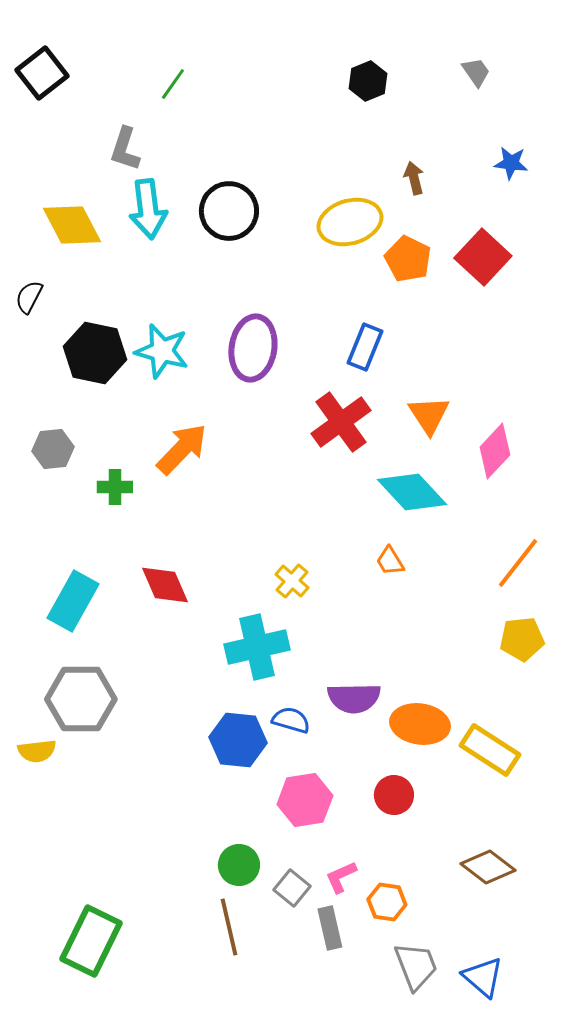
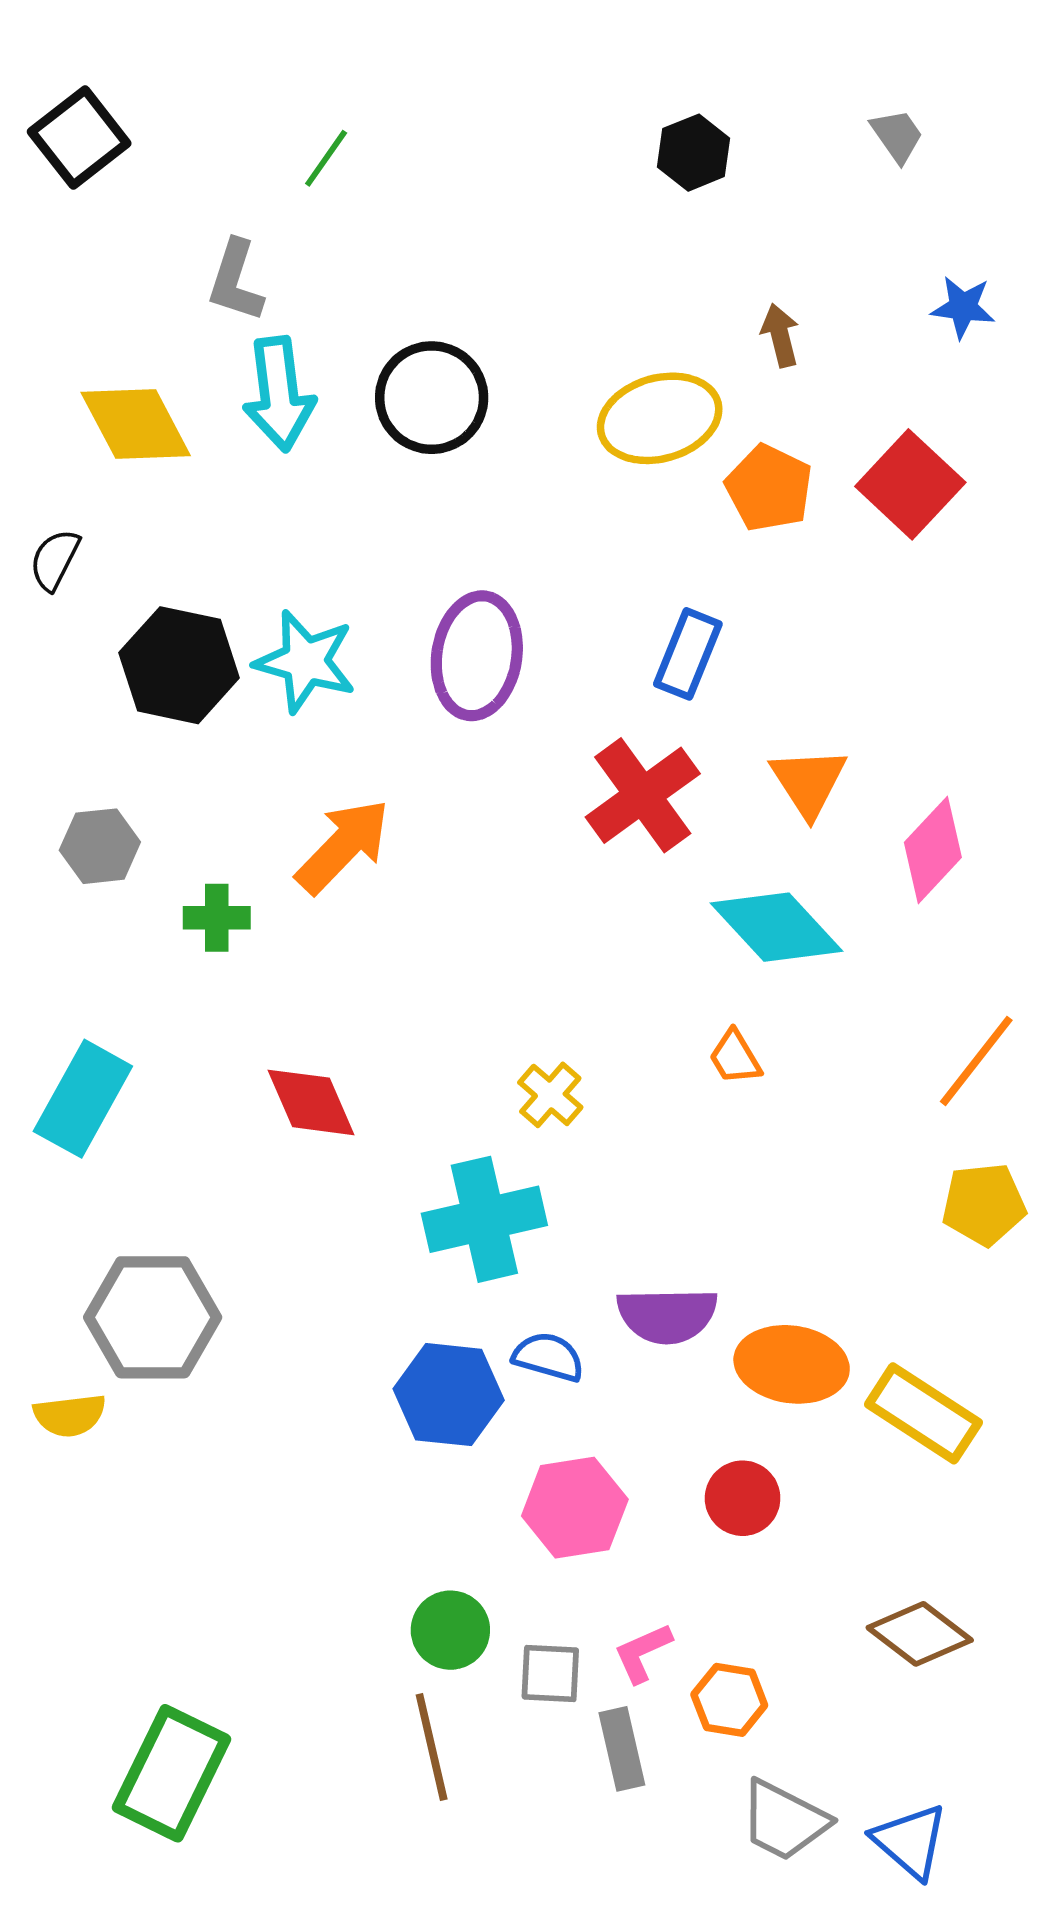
cyan rectangle: (73, 601) -> (83, 1099), moved
gray square: (292, 888) -> (550, 1673), turned -36
gray trapezoid: (416, 966) -> (784, 1820), turned 138

